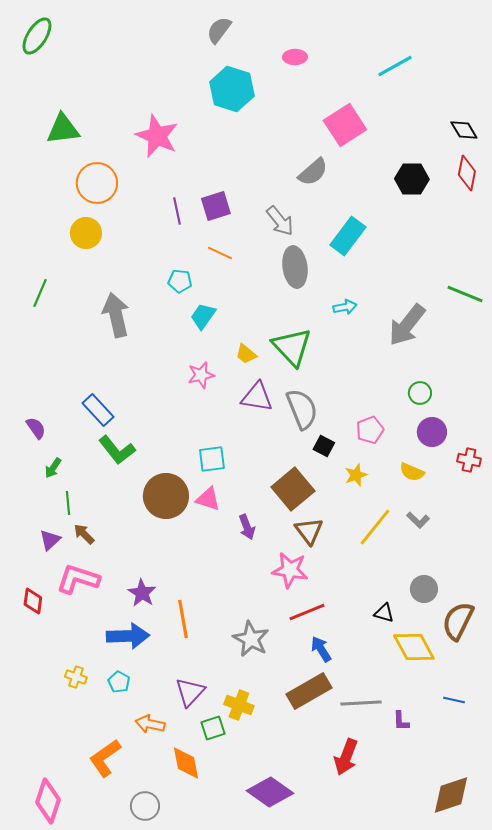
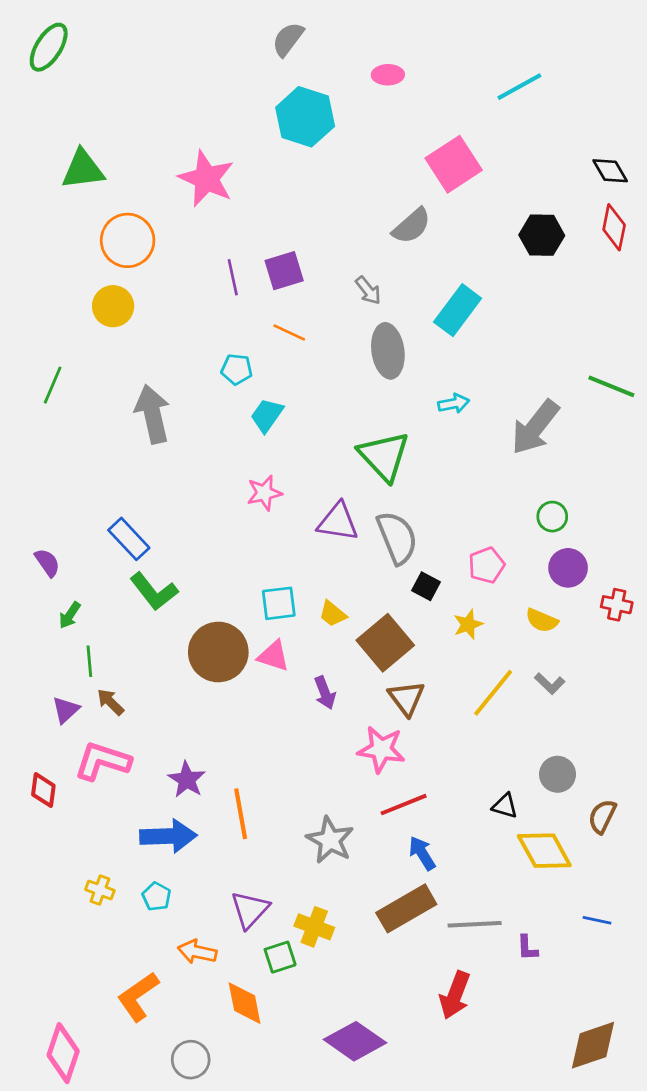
gray arrow: (280, 221) -> (368, 290), size x0.7
yellow trapezoid: (246, 354) -> (333, 614), moved
brown semicircle: (458, 621) -> (602, 816), size x0.7

